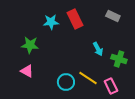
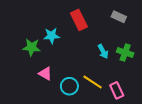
cyan star: (51, 22) -> (52, 36), moved
green cross: (119, 59) -> (125, 53), moved
pink triangle: (27, 71) -> (45, 74), moved

